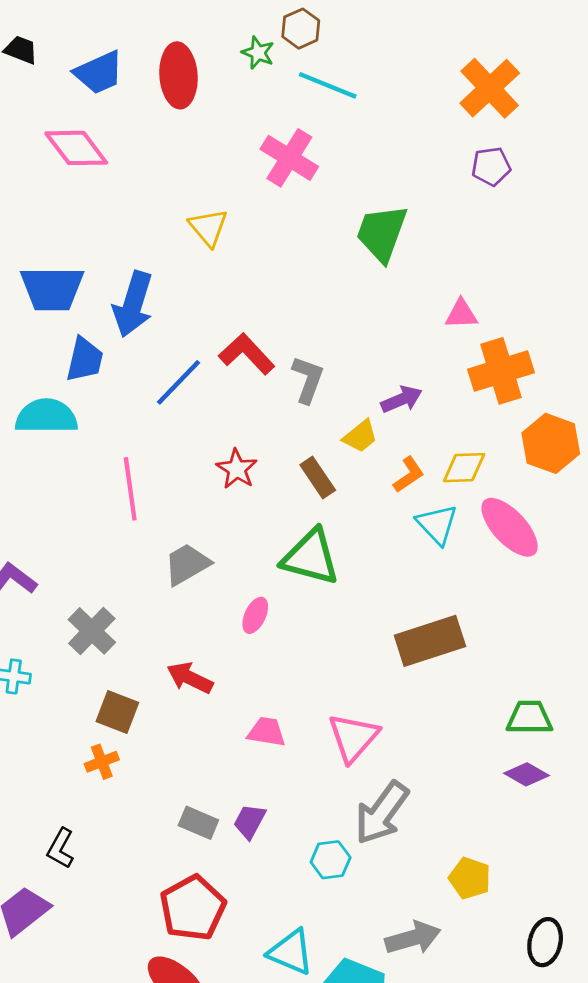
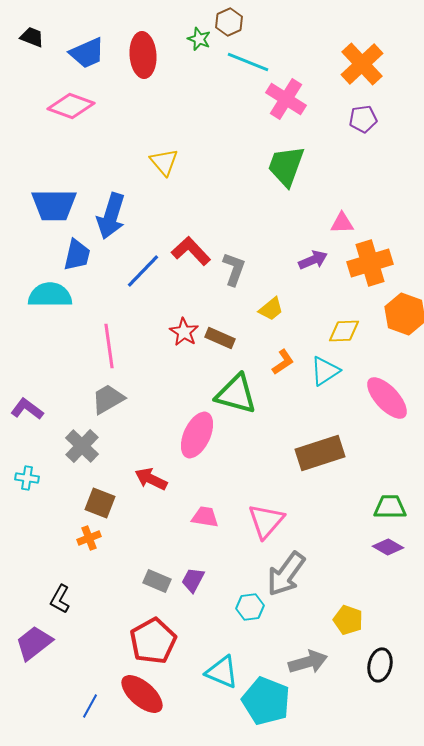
pink diamond: (76, 148) -> (71, 106), turned -33
pink cross: (289, 158) -> (286, 99), moved
purple arrow: (402, 399) -> (313, 260), moved
orange L-shape: (409, 475) -> (283, 362), moved
brown rectangle: (318, 478) -> (220, 338), moved, turned -32
cyan triangle: (437, 524) -> (325, 371), turned 40
pink ellipse: (510, 527) -> (387, 398), moved
gray trapezoid: (187, 564) -> (108, 399), moved
pink ellipse: (255, 615) -> (197, 435), size x1.8
black ellipse: (545, 942) -> (380, 665), moved

